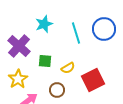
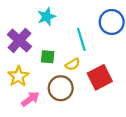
cyan line: (76, 33) -> (81, 39), moved
brown circle: (57, 90) -> (61, 88), size x1.5

